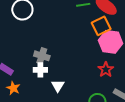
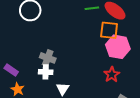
orange square: (101, 26) -> (109, 30), turned 30

